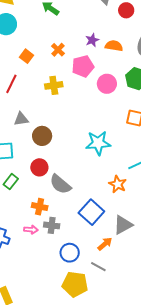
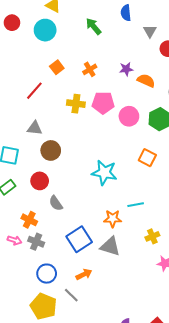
pink pentagon: (83, 66) -> (103, 103), moved
gray semicircle: (60, 184) -> (56, 203), size x0.7
orange star: (118, 184) -> (113, 219), turned 30
gray triangle: (123, 225) -> (110, 246), moved, turned 30

